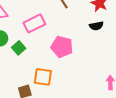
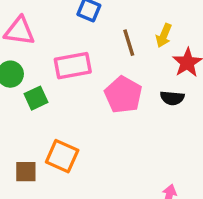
pink pentagon: (62, 47) -> (123, 95), moved

